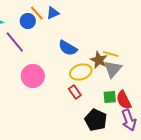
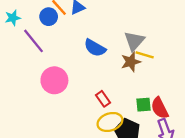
brown star: (99, 60) -> (131, 62), turned 30
gray triangle: (113, 69) -> (134, 41), moved
yellow ellipse: (81, 72) -> (110, 122), moved

